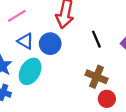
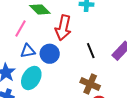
pink line: (17, 16) -> (20, 28), turned -30
blue triangle: (26, 41) -> (28, 51), turned -42

